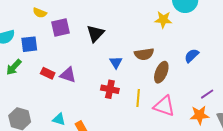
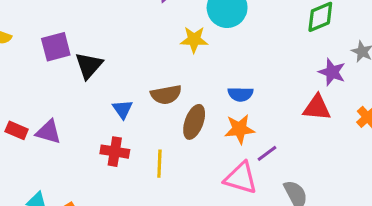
purple square: (61, 27) -> (56, 47), moved
blue semicircle: (192, 56) -> (240, 94), turned -133
pink triangle: (164, 106) -> (241, 178), moved
orange star: (199, 115) -> (240, 129), moved

